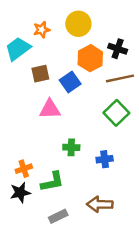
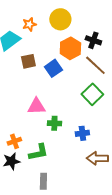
brown line: (120, 78) -> (95, 65), turned 55
pink triangle: (50, 109) -> (36, 106), moved
brown arrow: (100, 204) -> (97, 158), moved
gray rectangle: (58, 216) -> (43, 181), turned -63

